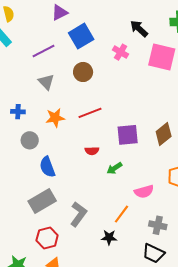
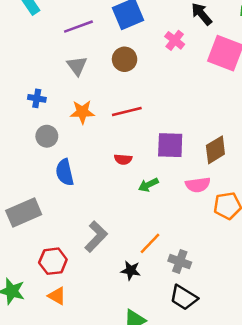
pink semicircle: (144, 192) -> (198, 185), moved
gray rectangle: (42, 201) -> (24, 212), moved
gray cross: (158, 225) -> (180, 262), moved

